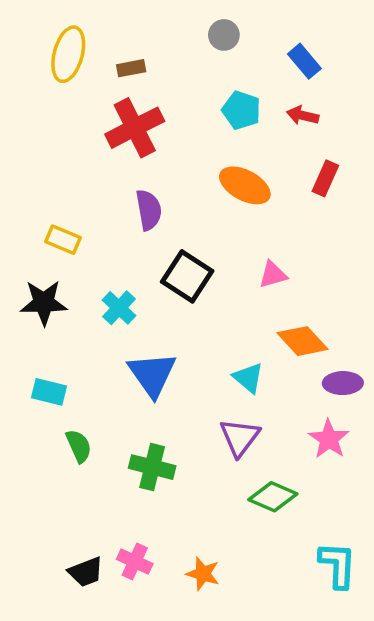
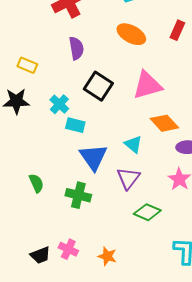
pink triangle: (273, 275) -> (147, 85), size x1.8
blue triangle: (152, 374) -> (93, 157), moved
cyan rectangle: (49, 392) -> (75, 125), moved

